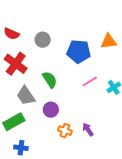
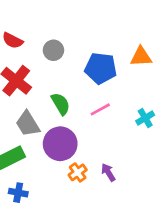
pink line: (90, 81) -> (100, 109), moved
purple circle: (51, 110) -> (60, 144), size x1.6
orange cross: (65, 131) -> (78, 172), turned 32

